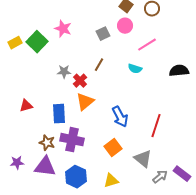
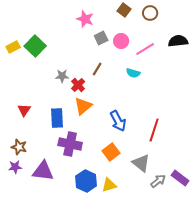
pink circle: (125, 26) -> (121, 41), moved
pink star: (63, 29) -> (85, 19), moved
black semicircle: (179, 71) -> (178, 41), moved
red triangle: (26, 106) -> (24, 110), turned -40
brown star: (47, 143) -> (19, 147), moved
blue hexagon: (76, 177) -> (86, 181), moved

